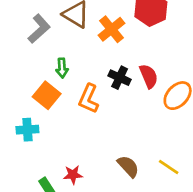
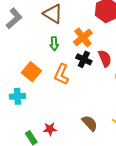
gray L-shape: (39, 29) -> (14, 18), moved
orange cross: (112, 29) -> (83, 37), moved
green arrow: (62, 68) -> (54, 44), moved

